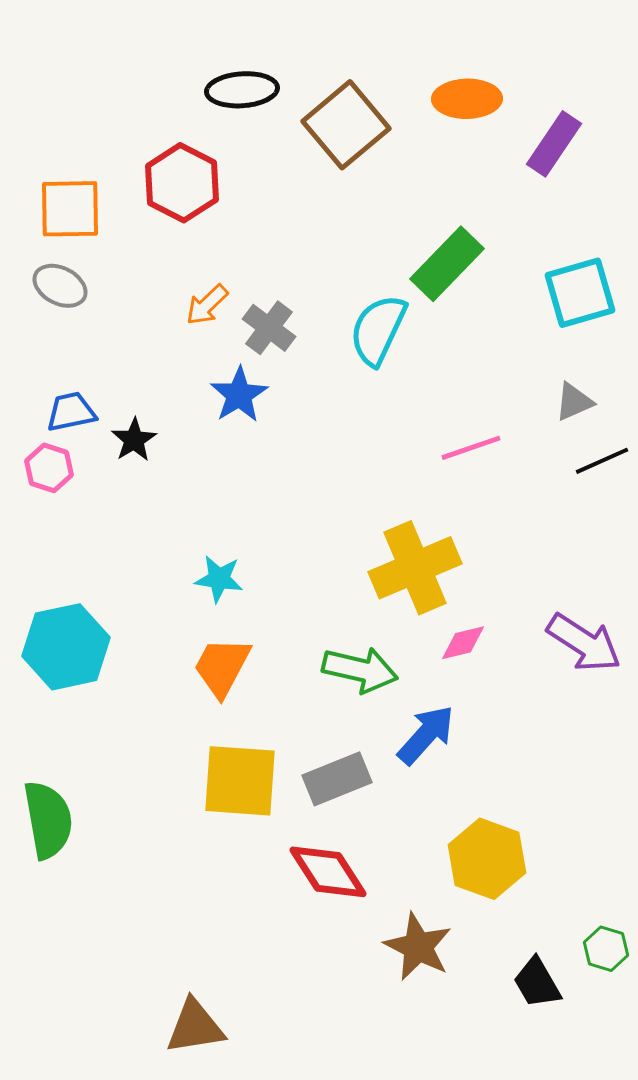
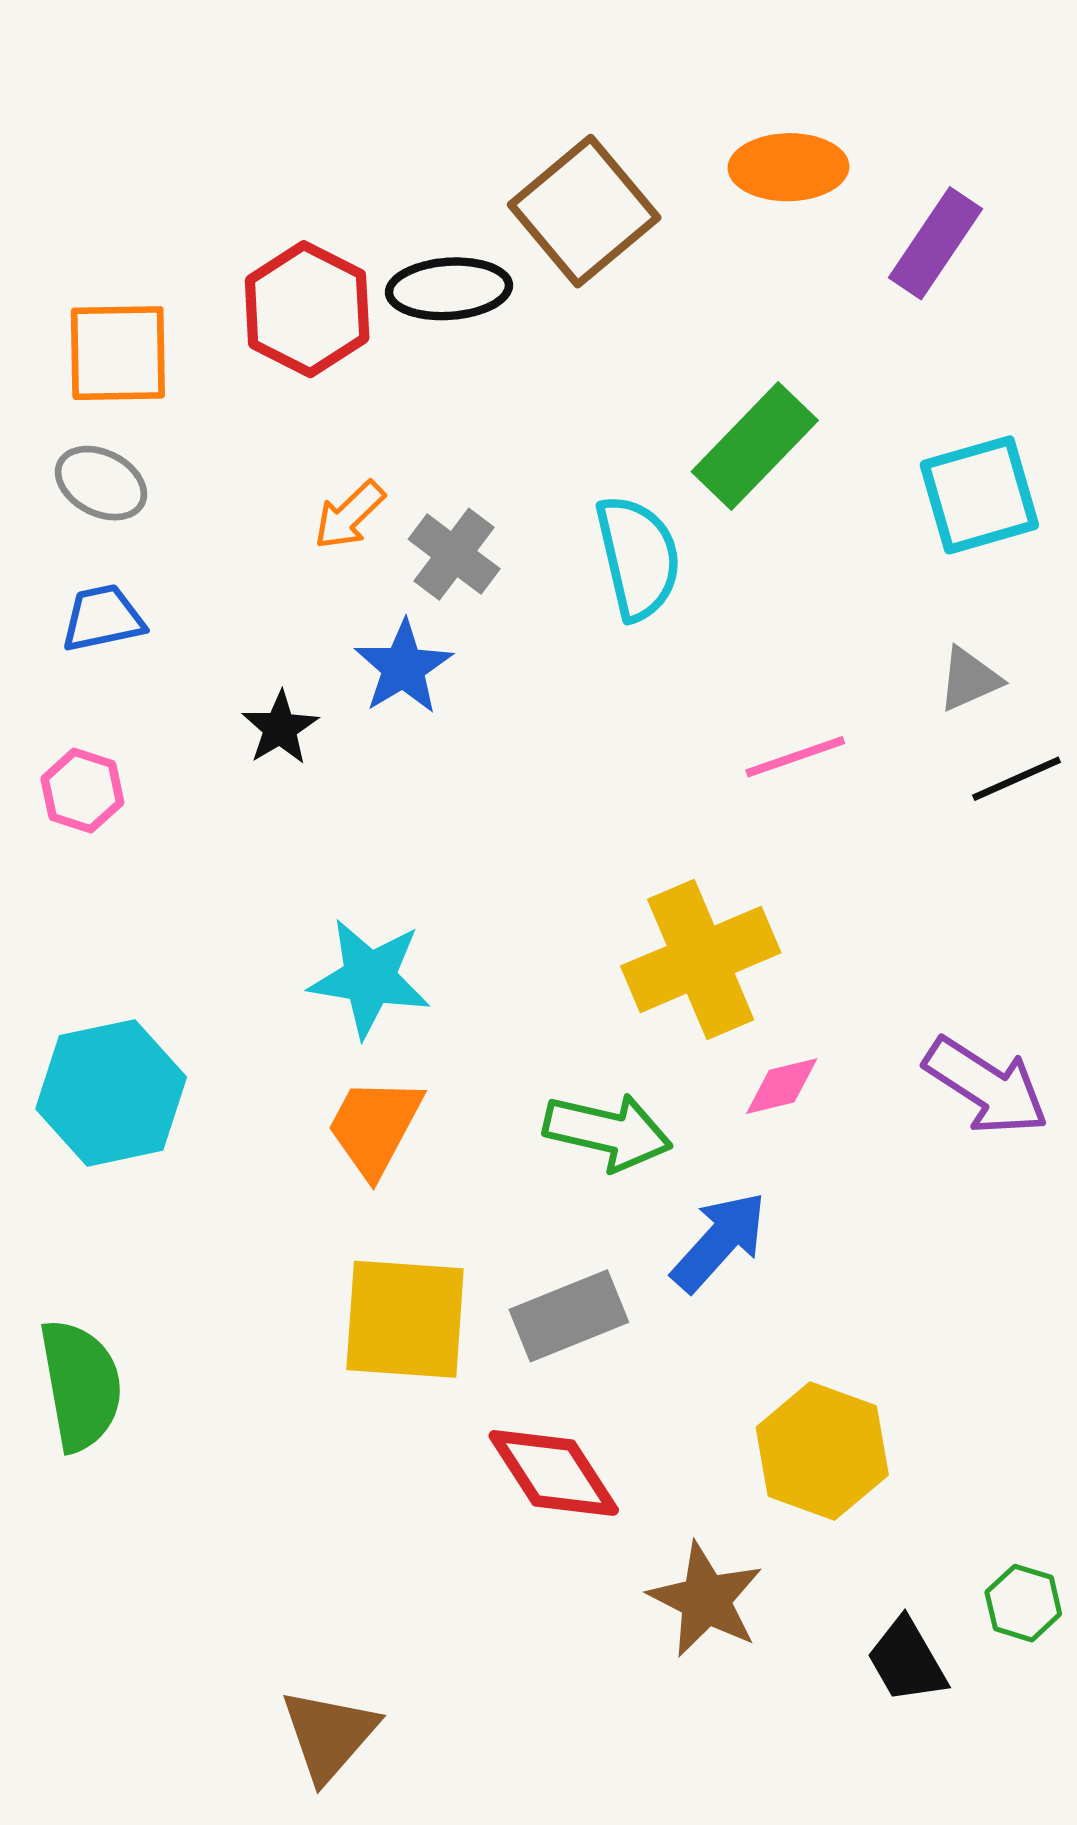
black ellipse: (242, 90) -> (449, 289), moved
cyan semicircle: (378, 330) -> (638, 557), turned 142
blue trapezoid: (71, 412) -> (103, 618), moved
black star: (134, 440) -> (280, 728), moved
cyan star: (219, 579) -> (370, 978), size x1.5
brown triangle: (195, 1027) -> (329, 1735), turned -40

